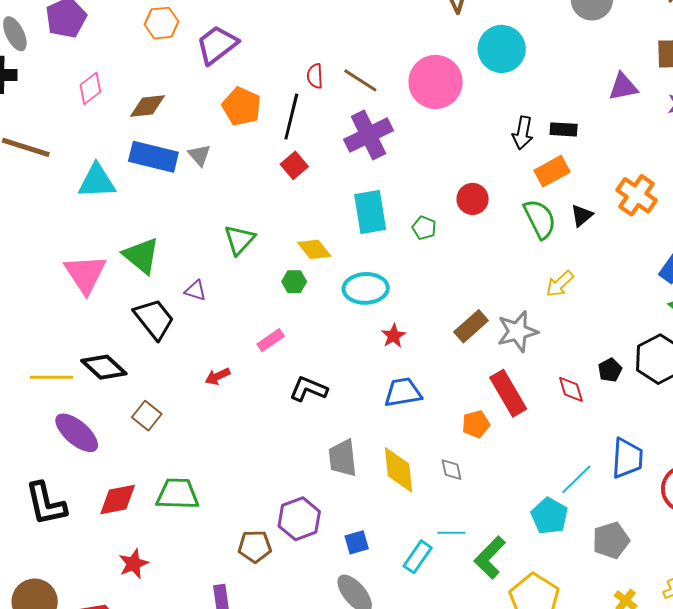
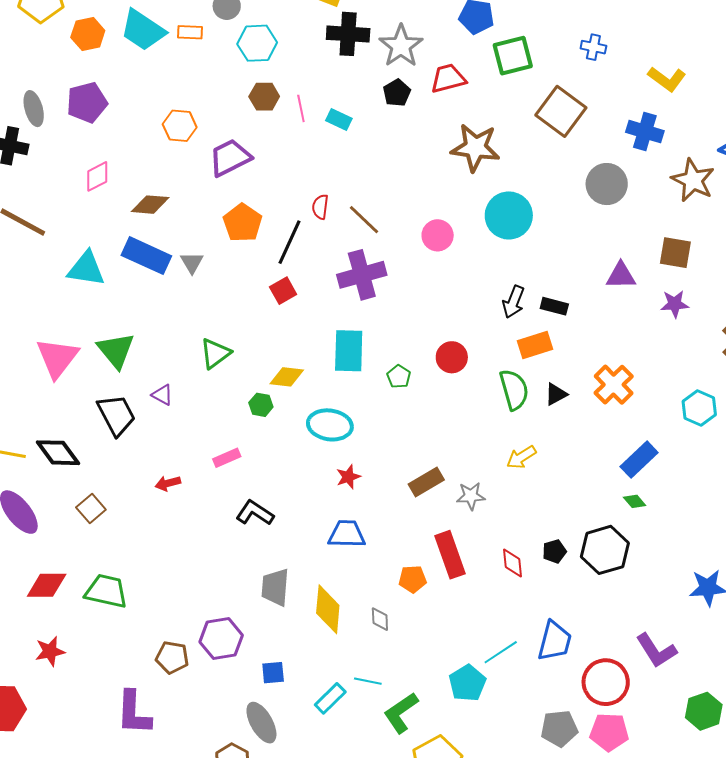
pink circle: (436, 82) -> (438, 235), size x0.6
yellow diamond: (314, 249) -> (287, 377), turned -56
gray star: (517, 331) -> (471, 496), size x0.7
gray pentagon: (611, 540) -> (559, 728), moved

